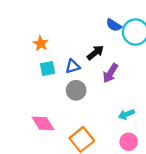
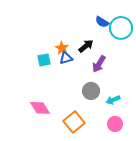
orange star: (41, 43) -> (62, 48), moved
gray circle: (76, 90) -> (91, 91), moved

